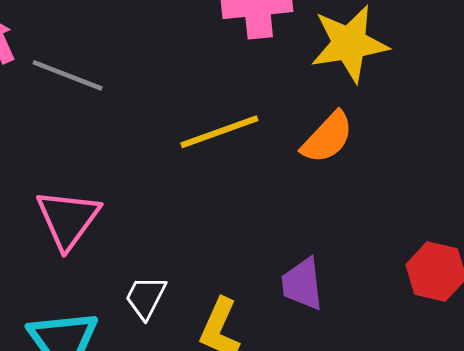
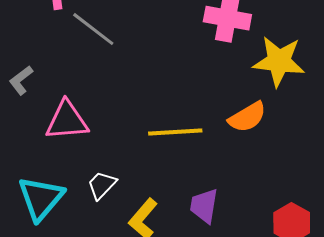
yellow line: (219, 132) -> (175, 132), moved
pink triangle: (68, 219) -> (67, 121), turned 33

